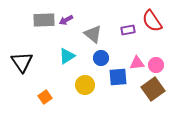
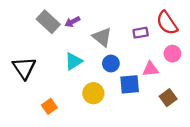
gray rectangle: (44, 20) -> (48, 22), turned 45
pink circle: (156, 65) -> (172, 54), moved
brown square: (153, 89) -> (168, 98), size x0.7

